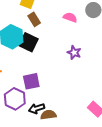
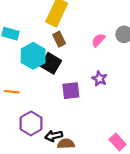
pink semicircle: (70, 17) -> (98, 40), turned -72
purple square: (31, 81) -> (71, 91), moved

